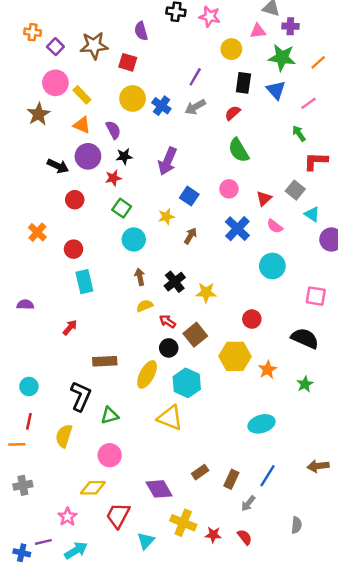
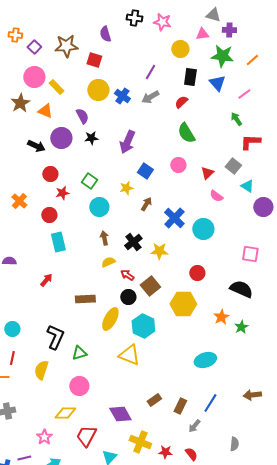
orange triangle: (82, 125) -> (45, 111), moved
red star: (113, 178) -> (62, 193), moved
blue cross: (237, 229) -> (174, 218), moved
cyan circle: (272, 266) -> (203, 229), moved
brown rectangle: (105, 361) -> (85, 299), moved
orange star: (268, 370) -> (221, 317), moved

